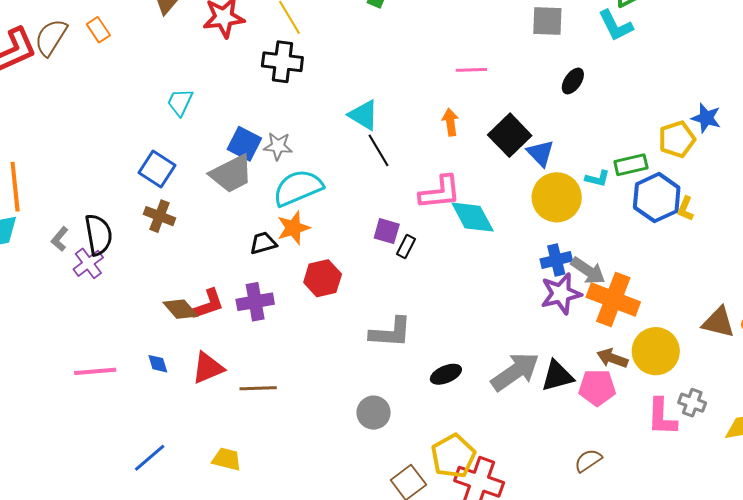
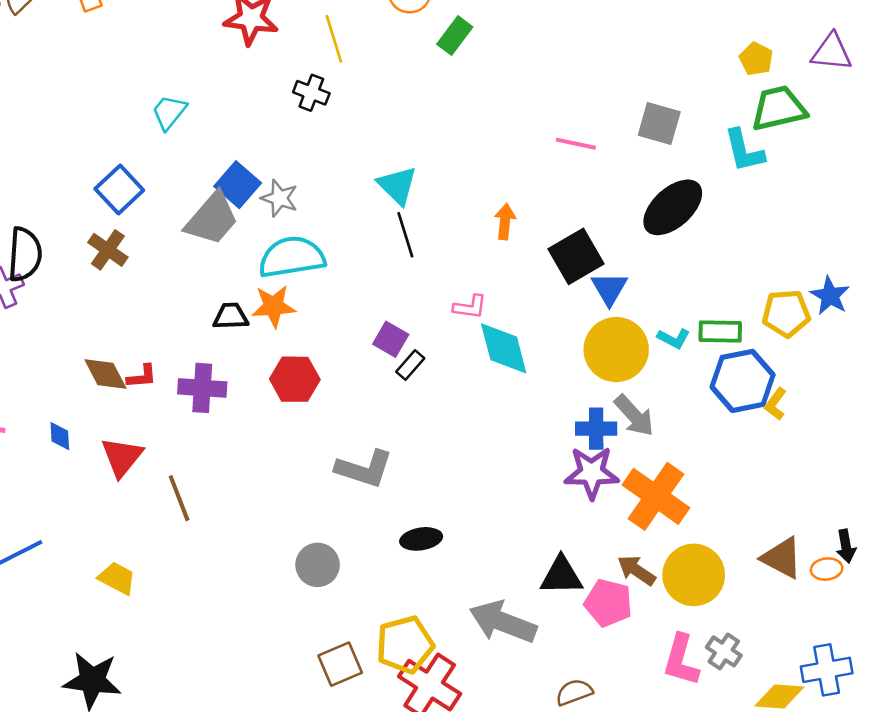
black cross: (282, 62) -> (311, 93), size x0.7
pink line: (471, 70) -> (576, 144), moved
black ellipse: (573, 81) -> (673, 207), size x1.8
gray trapezoid: (231, 174) -> (212, 219), turned -36
pink L-shape: (440, 192) -> (470, 307), size x0.6
gray arrow: (588, 271) -> (634, 416), moved
red L-shape: (208, 304) -> (142, 376), size x0.7
red triangle: (208, 368) -> (122, 457), turned -42
gray arrow: (515, 372) -> (503, 622), moved, turned -138
brown line: (258, 388) -> (179, 498), turned 57

